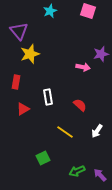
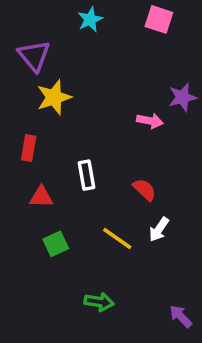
red triangle: (23, 109) -> (41, 197), turned 32
white arrow: (97, 131) -> (159, 229), moved
green square: (43, 158) -> (56, 244), moved
green arrow: (77, 171) -> (99, 302), moved, turned -147

